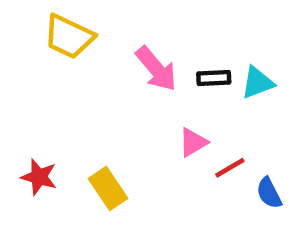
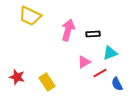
pink arrow: (156, 69) -> (68, 30), turned -125
cyan triangle: (257, 83) -> (110, 53), moved

